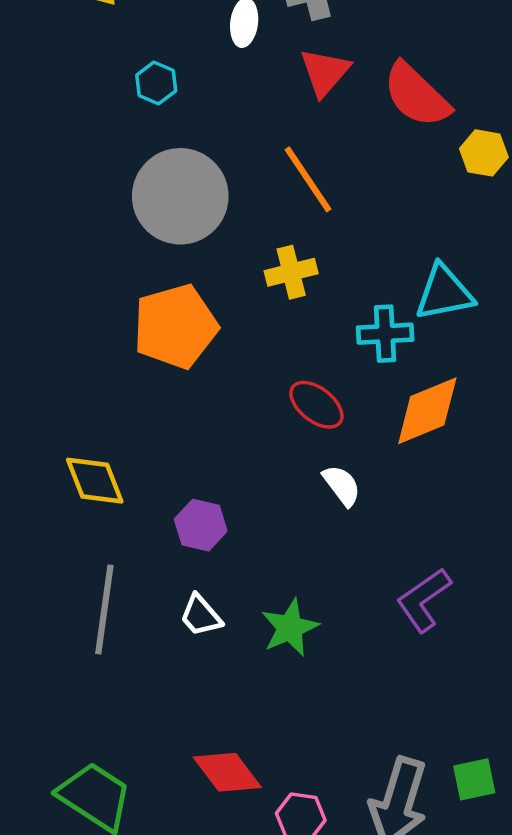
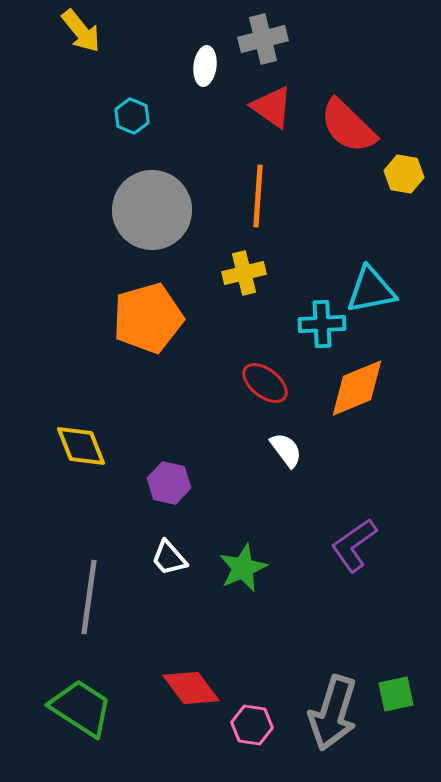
red triangle: (325, 72) -> (272, 107), turned -36
orange line: (308, 179) -> (258, 196), turned 38
gray line: (104, 610) -> (89, 597), moved

